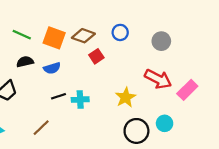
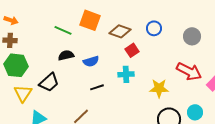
orange square: (54, 38) -> (90, 20), moved
yellow star: (126, 97) -> (159, 88), turned 30
cyan cross: (80, 100) -> (126, 74), moved

